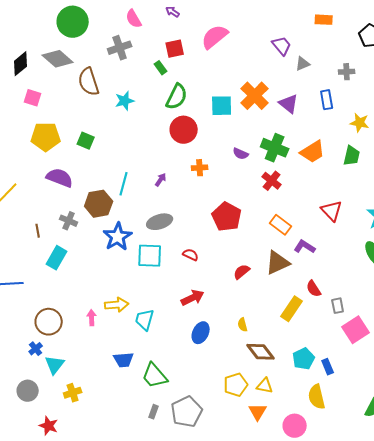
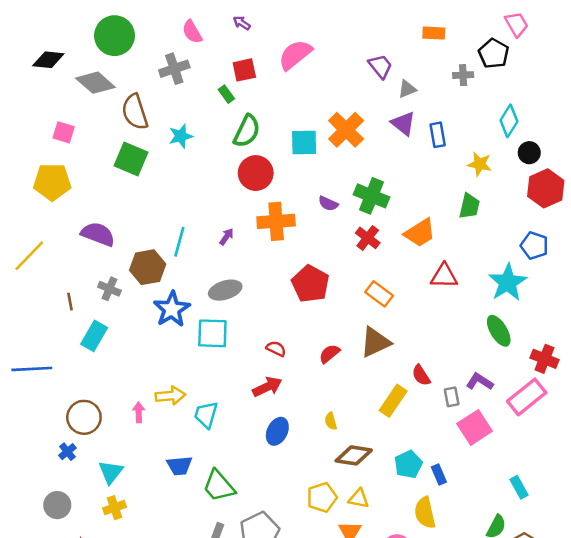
black diamond: (21, 64) -> (48, 60), moved, turned 45
gray cross: (347, 72) -> (463, 75), moved
purple triangle: (289, 104) -> (403, 123), moved
yellow pentagon: (46, 137) -> (52, 182), moved
green square: (86, 141) -> (131, 159), moved, size x1.5
orange trapezoid: (313, 152) -> (420, 233), moved
orange cross: (200, 168) -> (276, 221), size x1.8
red triangle: (332, 211) -> (444, 276), turned -45
purple L-shape: (305, 247) -> (480, 382), moved
red semicircle: (191, 255) -> (276, 349), moved
brown diamond: (261, 352) -> (354, 455), turned -44
cyan triangle: (55, 365) -> (111, 472), moved

